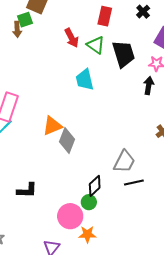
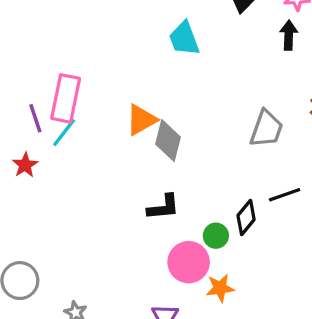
gray trapezoid: (124, 162) -> (266, 129), moved
black diamond: (95, 186) -> (246, 217), moved
black L-shape: (27, 190) -> (163, 207), moved

